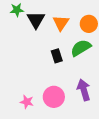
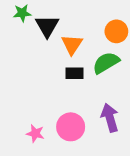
orange triangle: (61, 23) -> (72, 44), moved
black rectangle: (57, 56) -> (75, 73), turned -72

